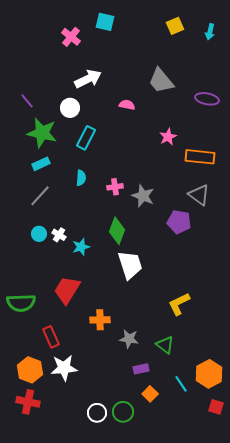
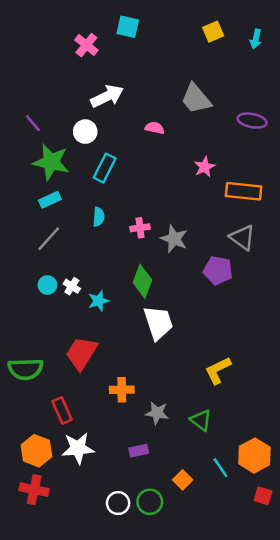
purple rectangle: (141, 369) -> (139, 451), moved

